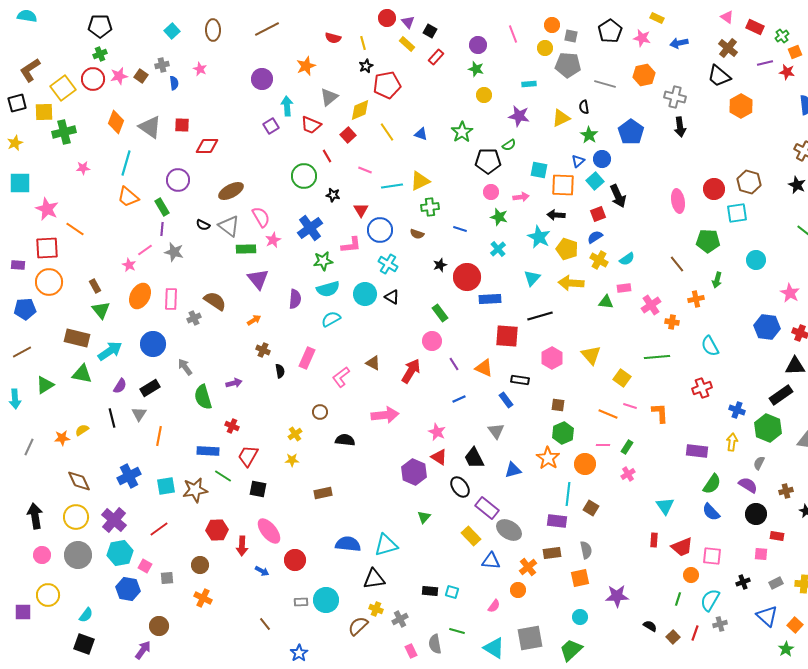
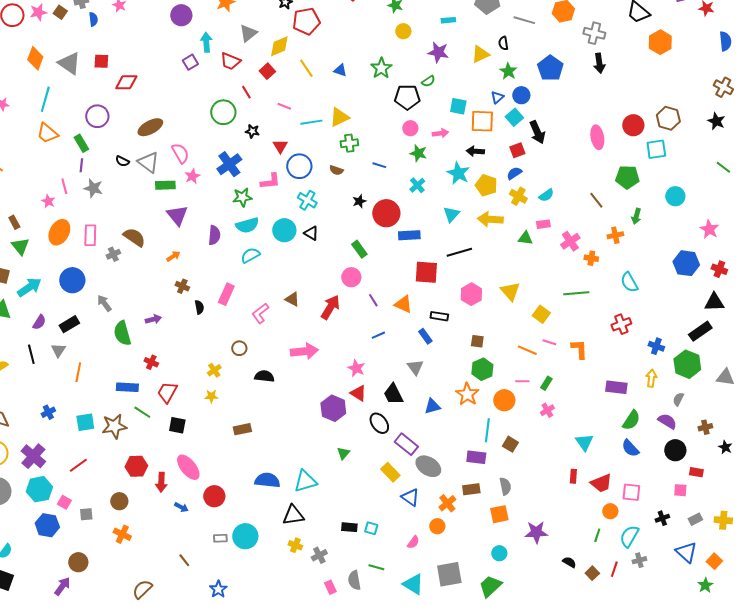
pink line: (145, 250) -> (64, 186), turned -70
blue cross: (129, 476) -> (48, 412), size x0.6
blue triangle: (491, 561) -> (410, 497), turned 30
brown semicircle: (358, 626) -> (142, 589), moved

